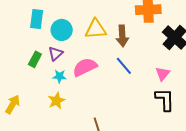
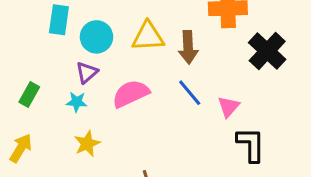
green rectangle: (35, 59) -> (29, 95), moved
pink triangle: (163, 74) -> (229, 107), moved
cyan star: (59, 76) -> (77, 102), moved

